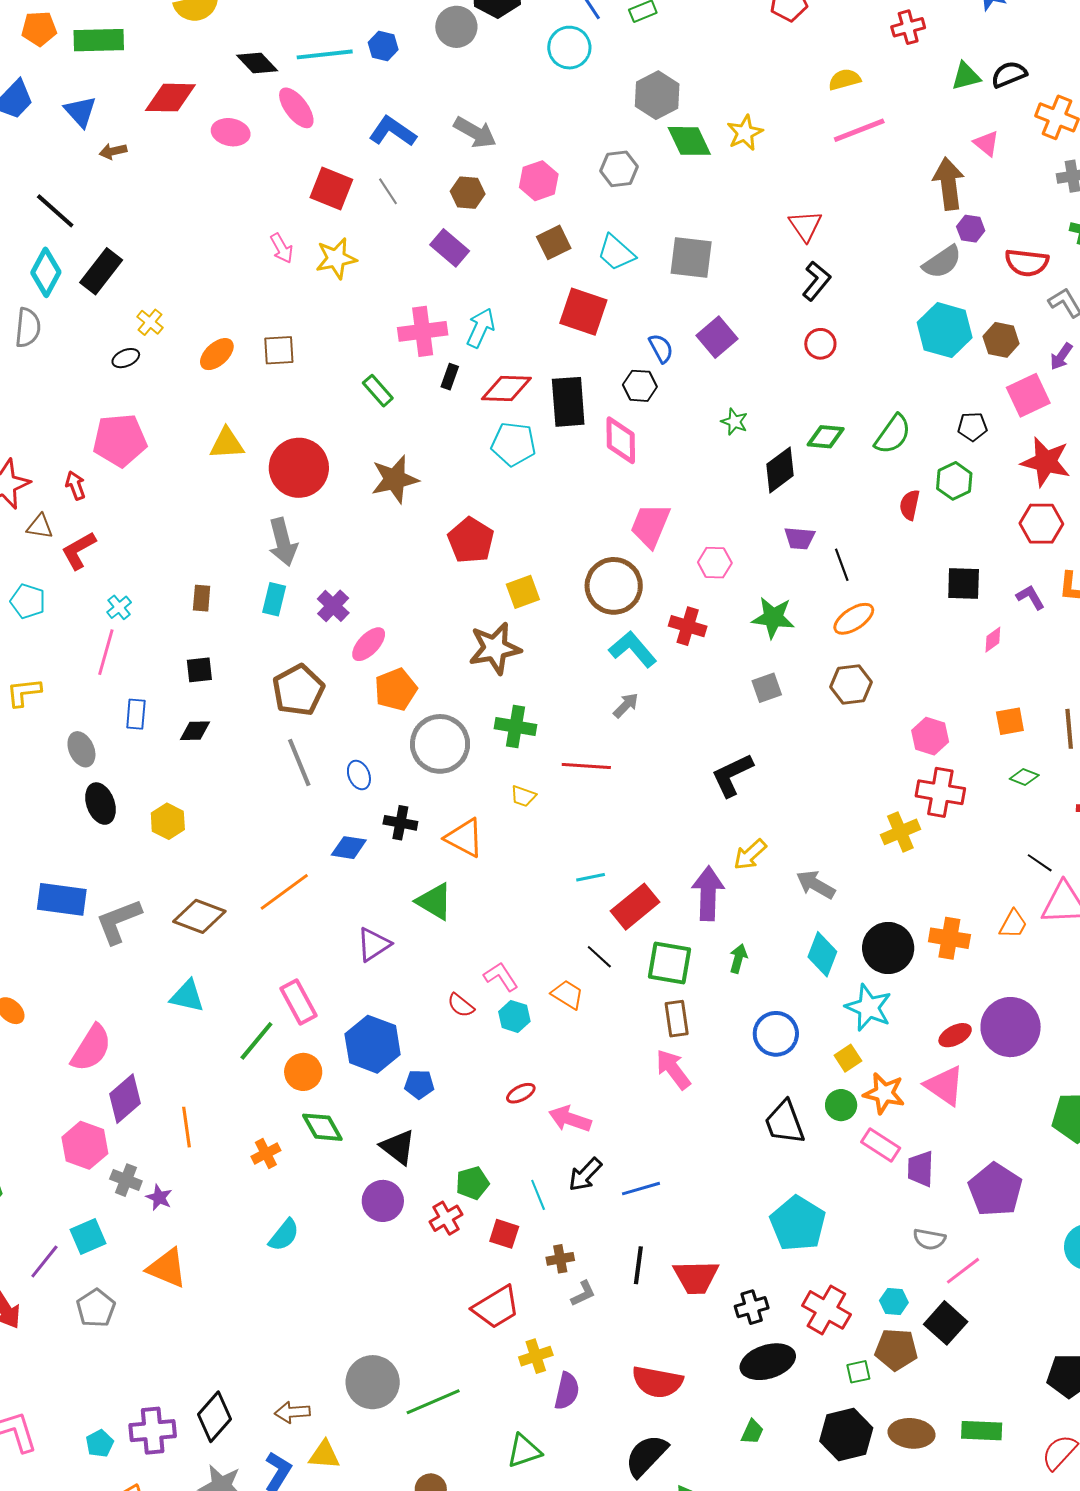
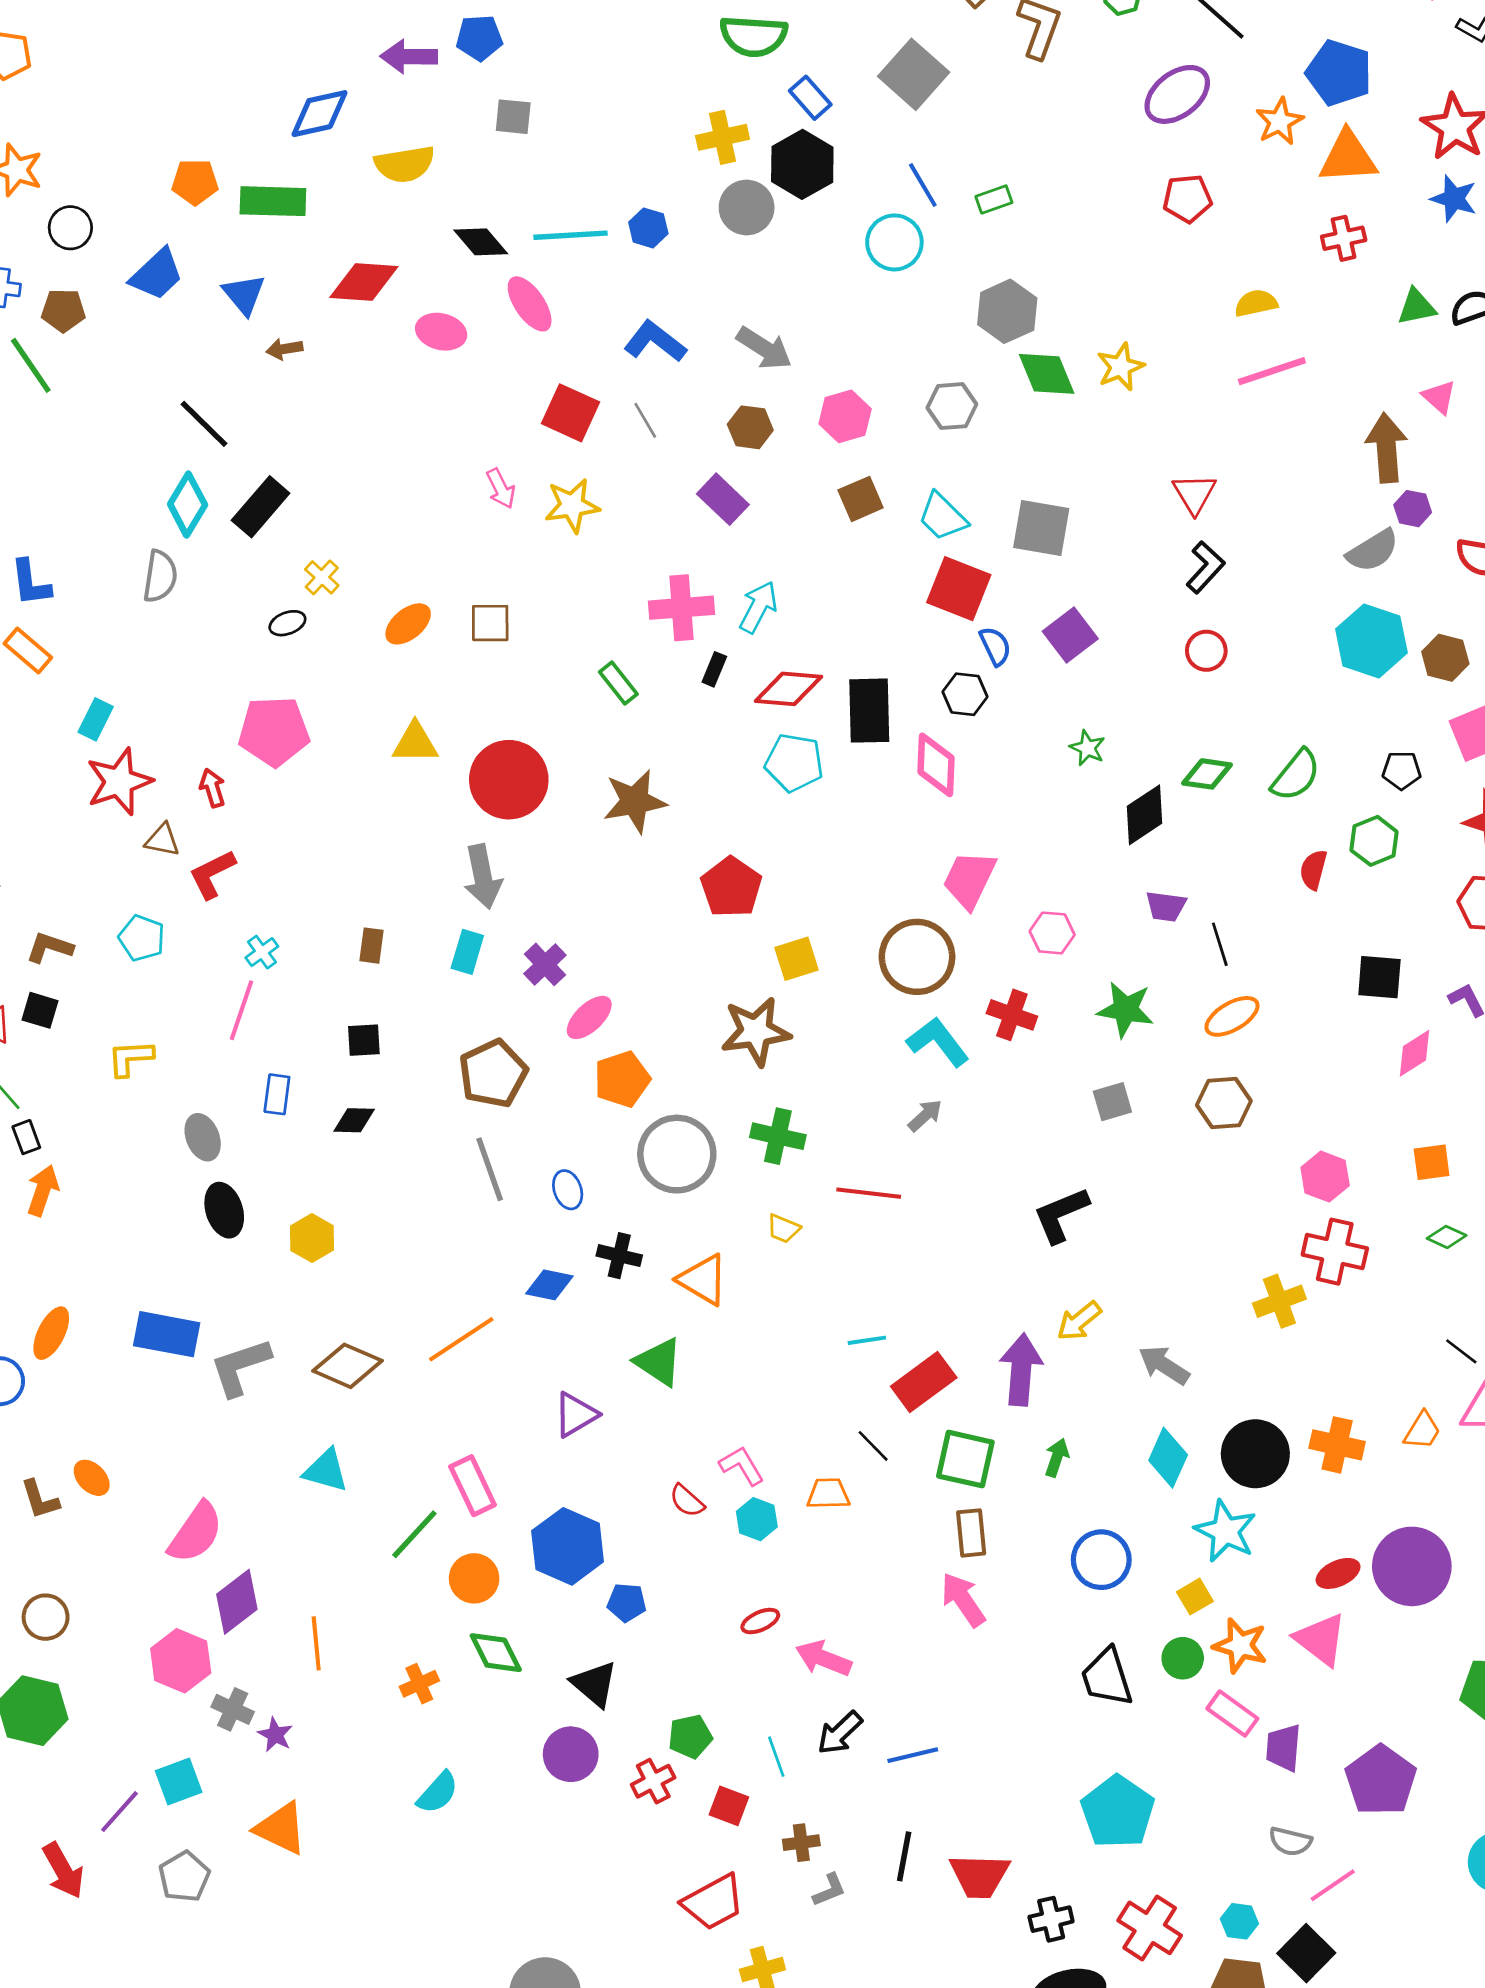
red square: (583, 312) -> (959, 589), moved
pink diamond: (993, 640) -> (1414, 1053), size x1.4
orange trapezoid: (567, 994) -> (828, 1494), turned -36

